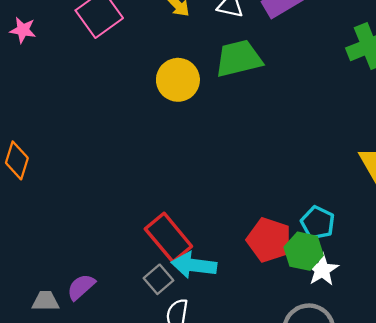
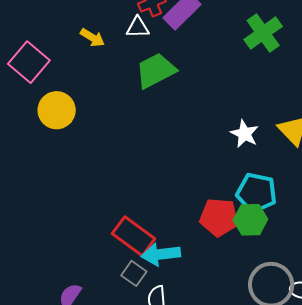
yellow circle: (178, 80) -> (57, 110), moved
cyan pentagon: (318, 223) -> (256, 193), size x1.4
white star: (322, 270) -> (245, 134), moved

